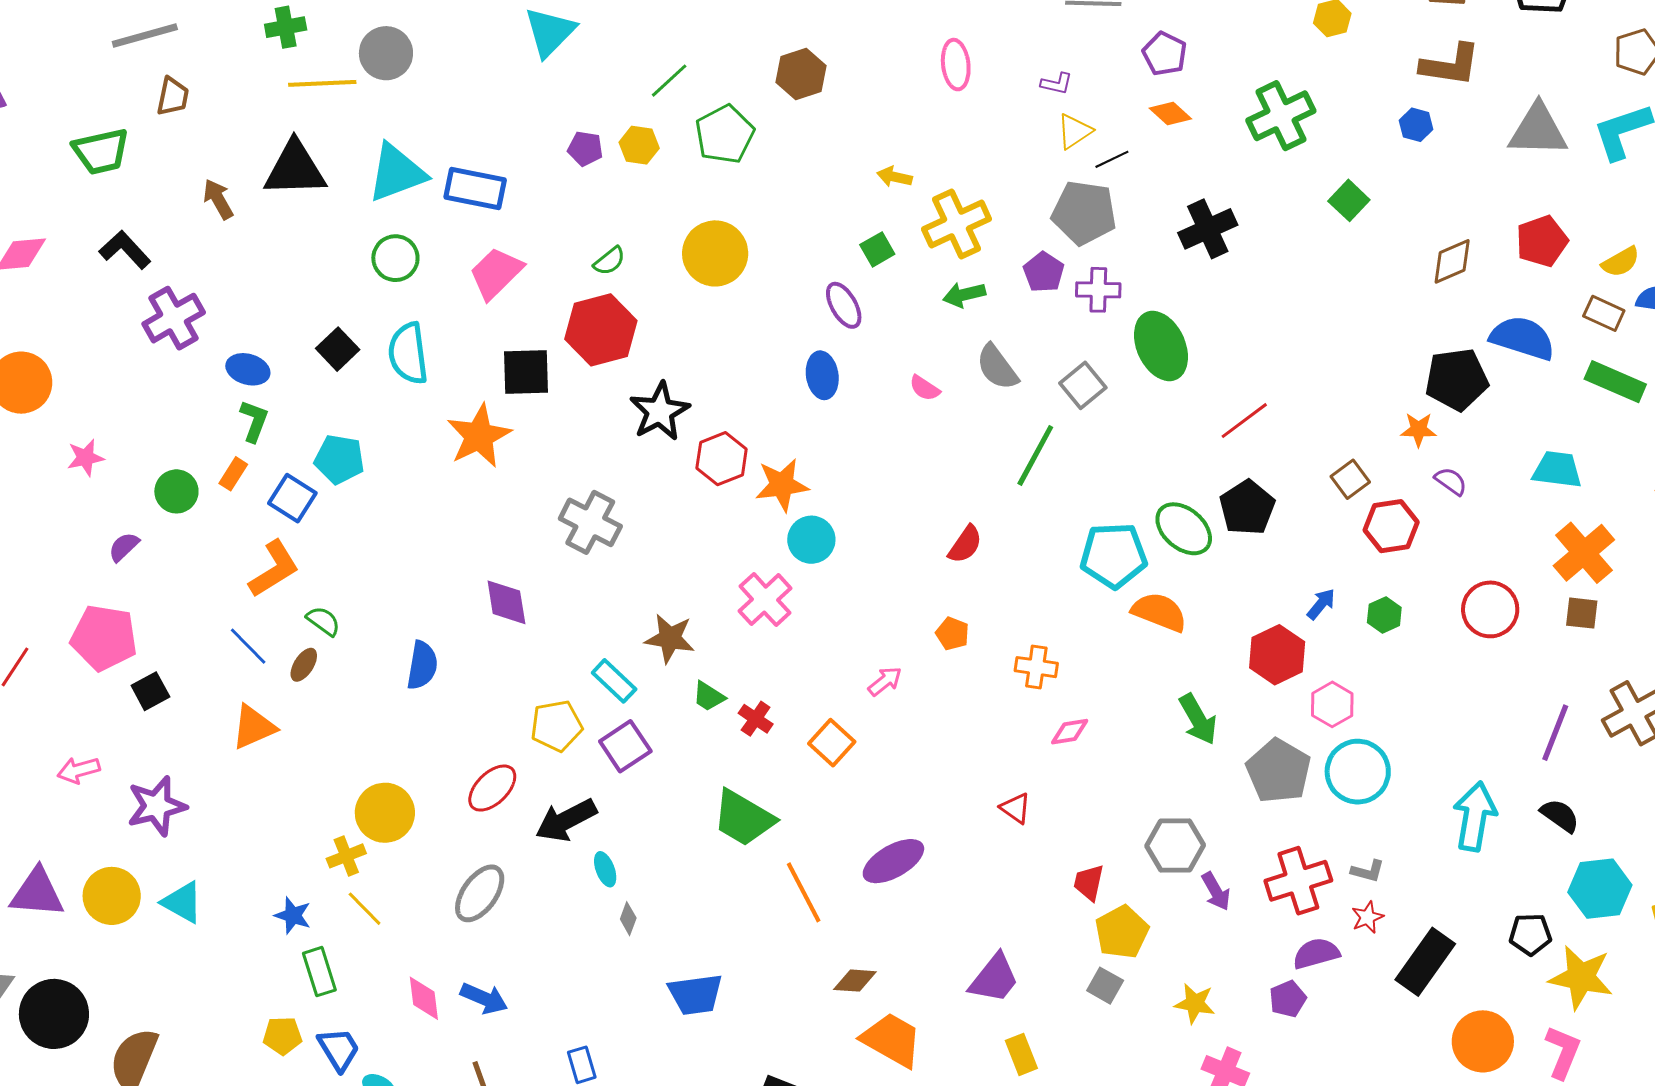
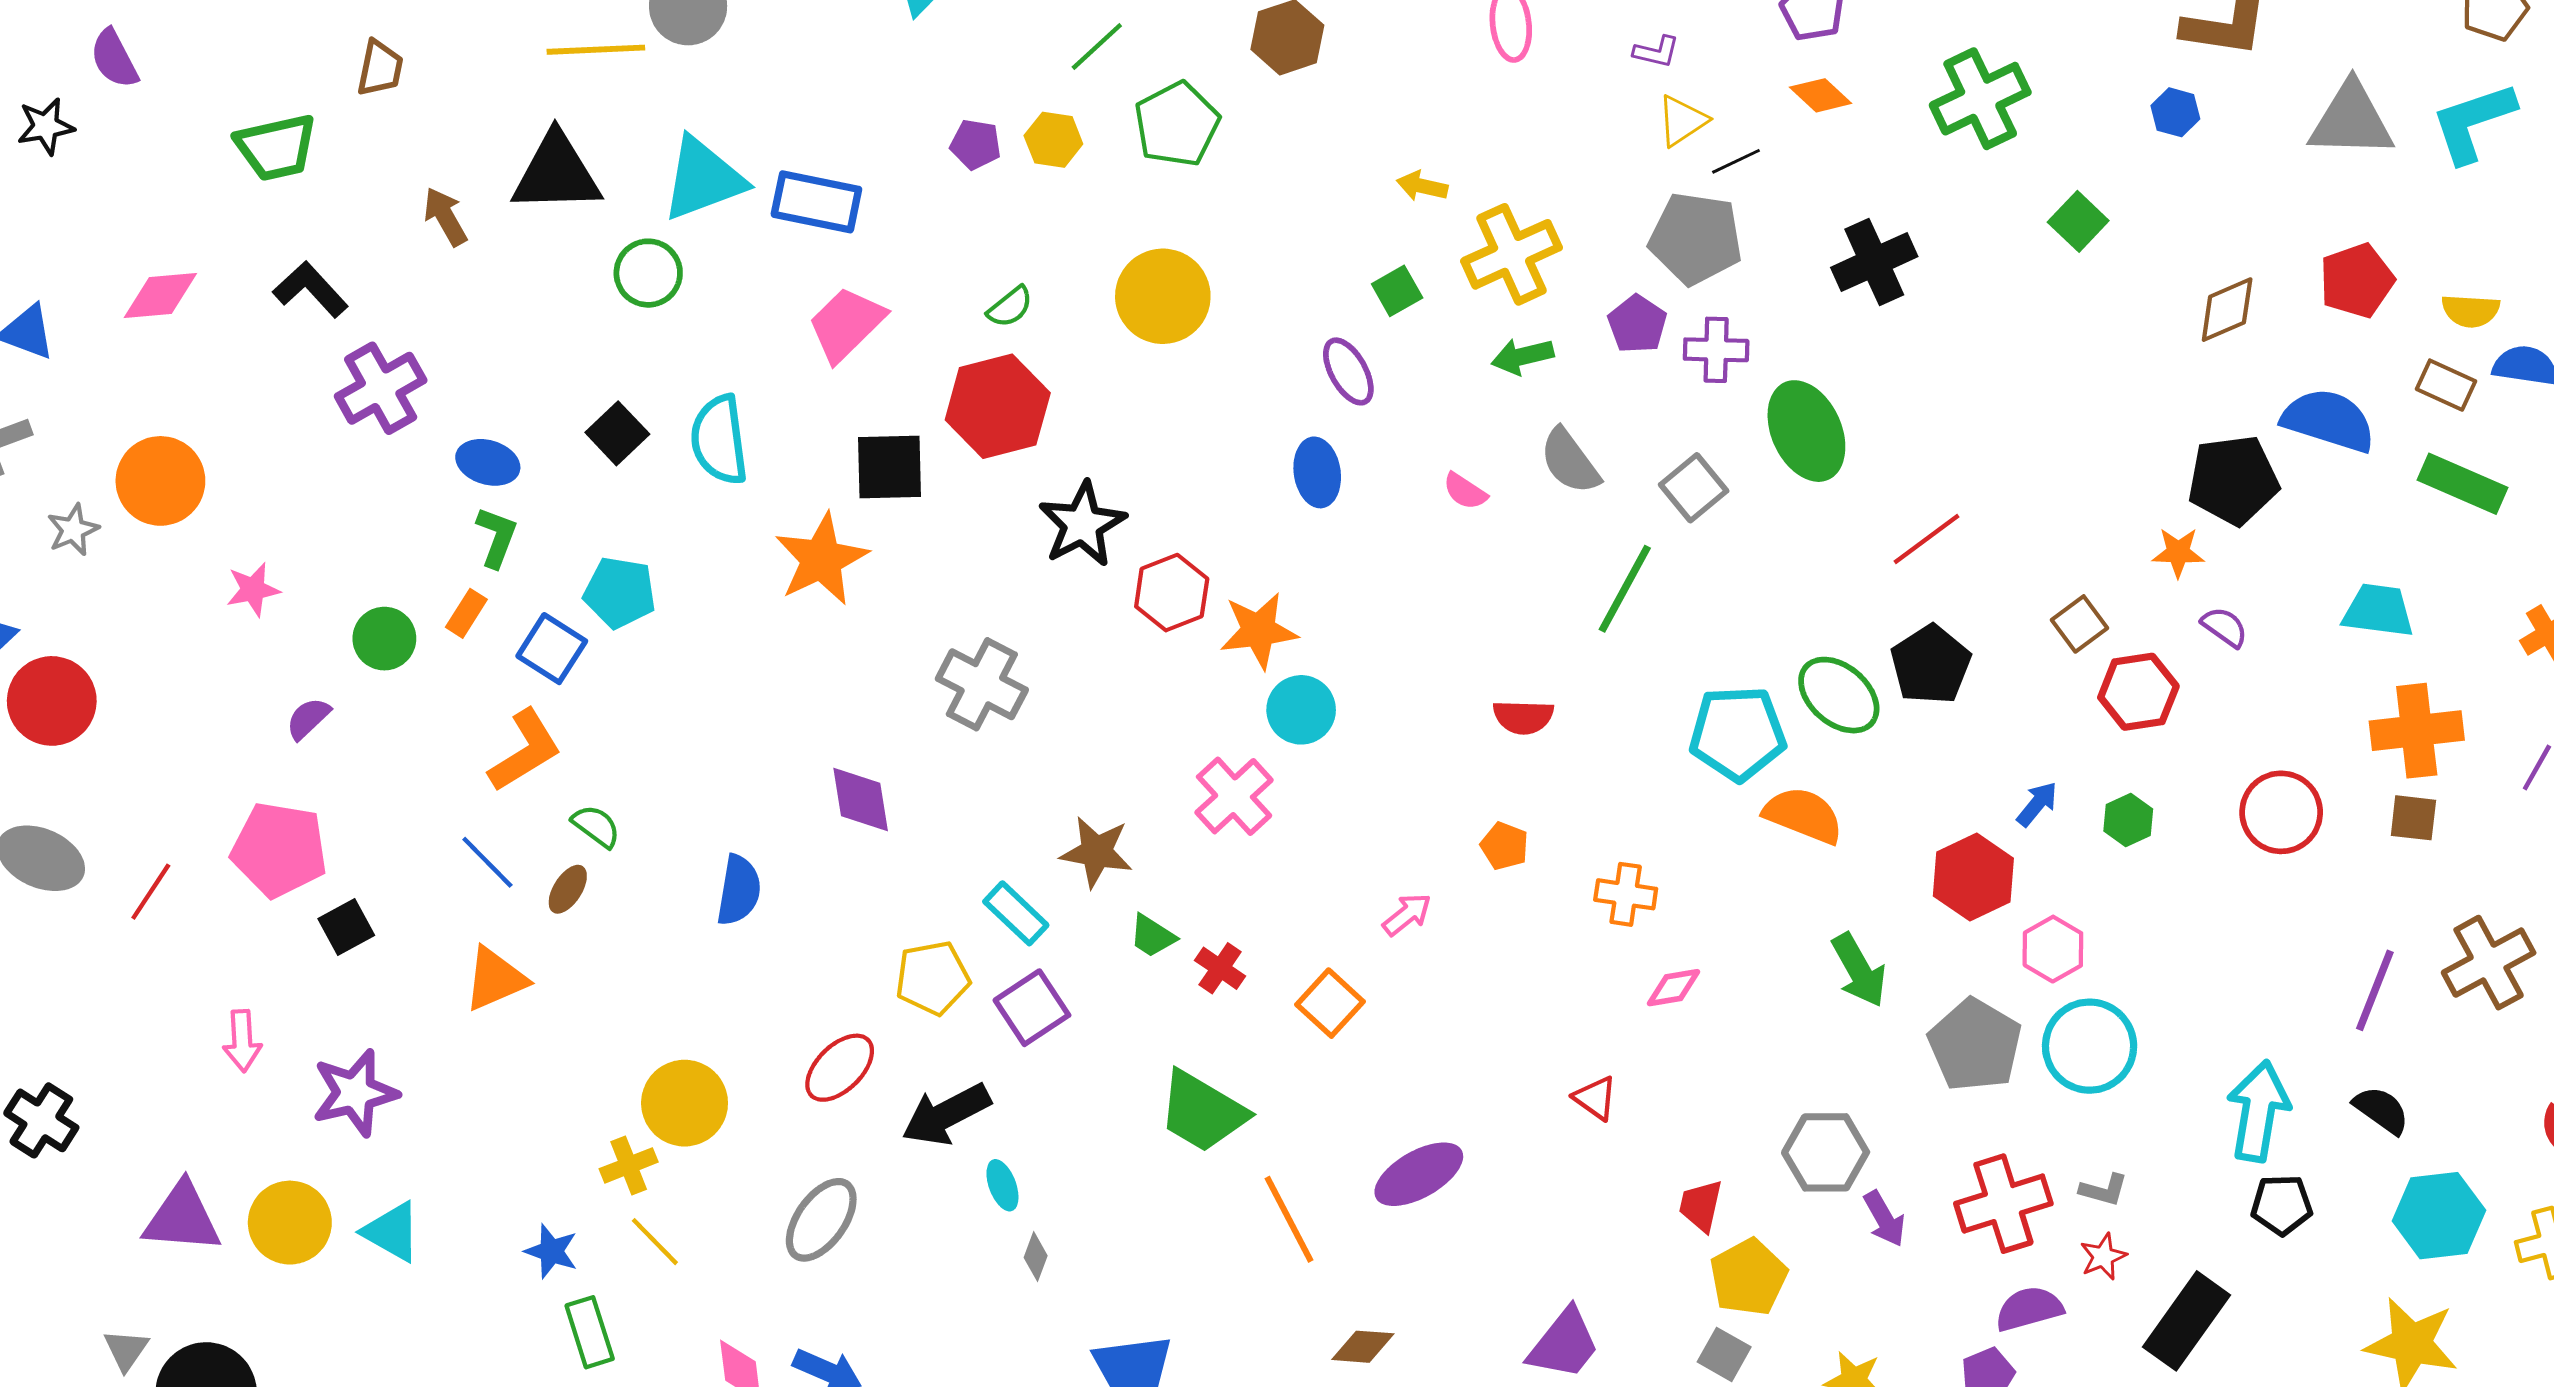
green circle: (395, 258) -> (648, 273), moved
yellow semicircle: (1621, 262) -> (2471, 311), turned 33
red semicircle: (965, 544) -> (1523, 717), turned 57
orange cross: (1584, 553) -> (2417, 731), turned 34
pink arrow: (79, 770) -> (242, 1041), turned -78
black pentagon: (1530, 934) -> (2282, 1205), moved

